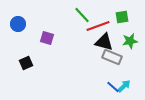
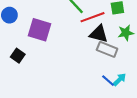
purple square: (47, 38) -> (40, 30), size x1.6
black square: (26, 63) -> (18, 56), turned -32

